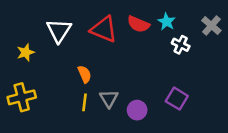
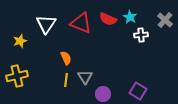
white cross: (181, 45) -> (141, 35), turned -32
purple square: (177, 99) -> (138, 91), moved
purple circle: (137, 110) -> (103, 94), moved

